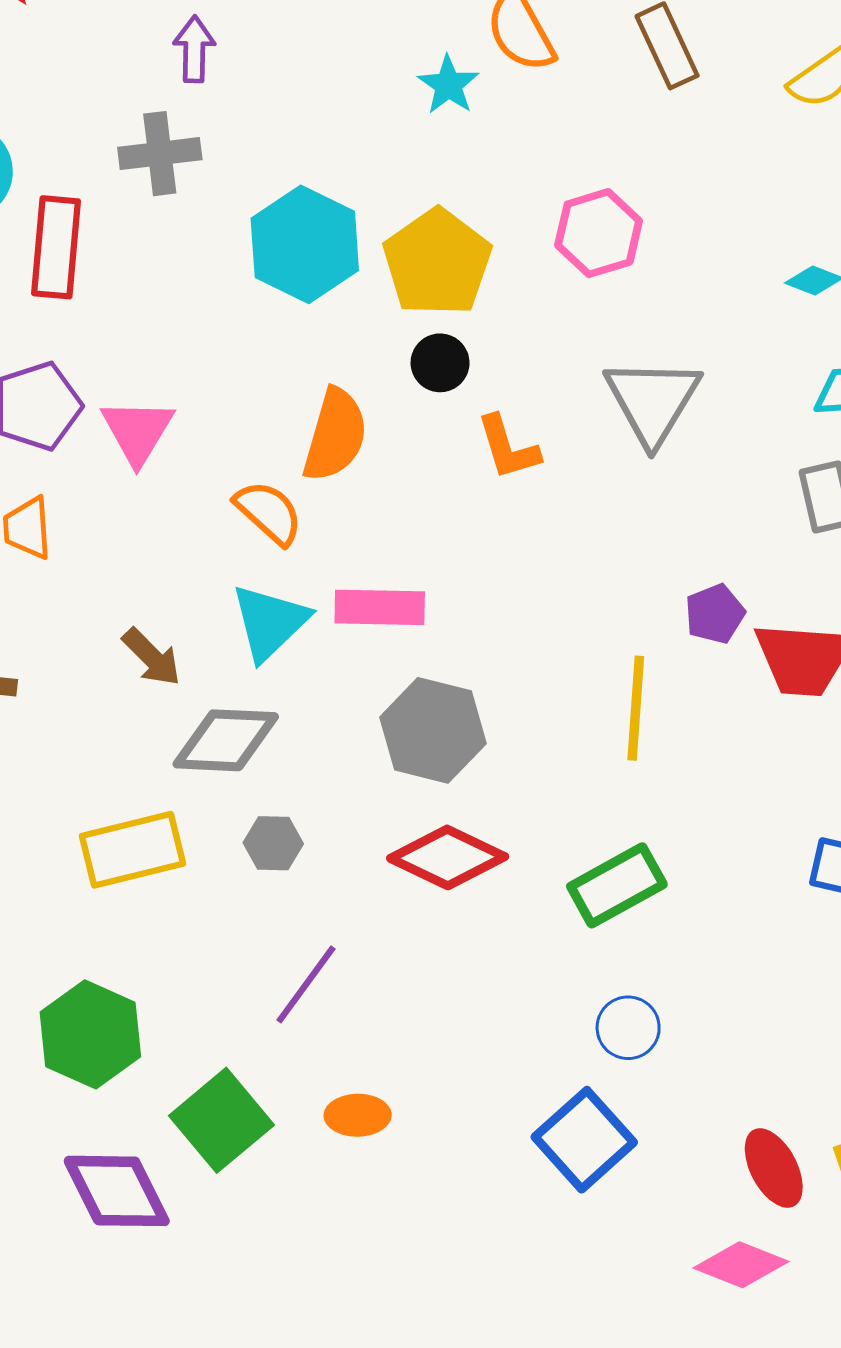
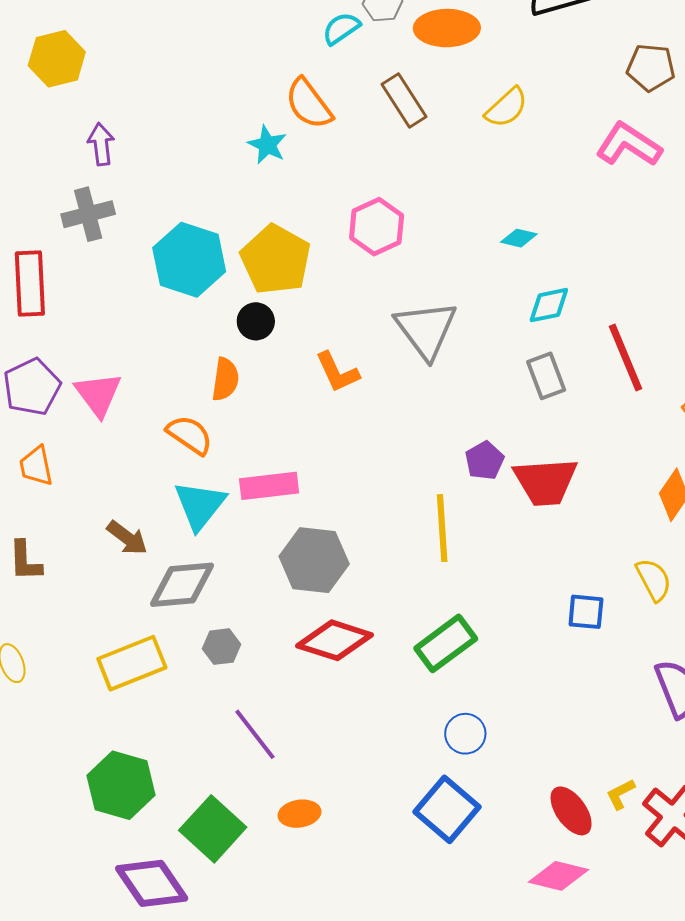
black circle: (440, 363) -> (256, 321), moved
orange semicircle: (335, 435) -> (225, 379), size x0.7
purple line: (306, 984) -> (255, 734), turned -66

